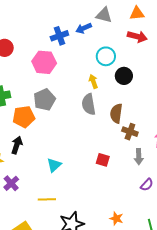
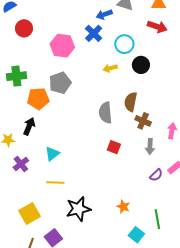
blue cross: (59, 36) -> (94, 33), moved, turned -30
yellow arrow: (93, 81) -> (110, 68), turned -88
gray semicircle: (89, 104) -> (105, 113), moved
cyan triangle: (54, 165) -> (52, 154), moved

